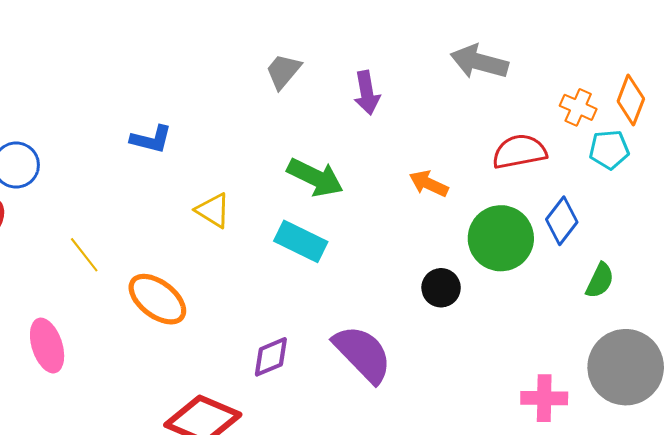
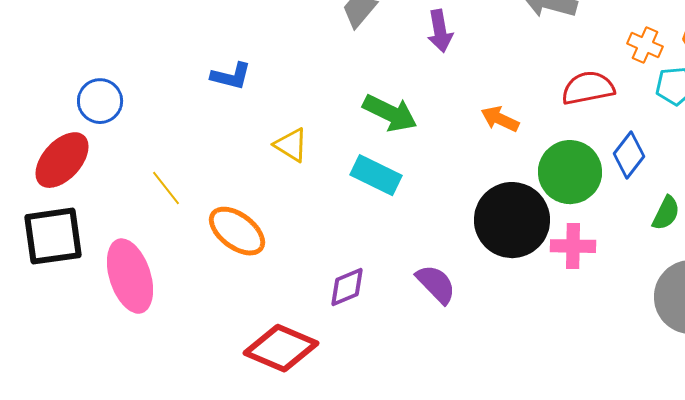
black circle: (441, 288) -> (512, 220), size x2.0
pink ellipse: (47, 346) -> (130, 276), size x1.4
purple semicircle: (363, 354) -> (436, 284), size x0.7
pink cross: (544, 398) -> (573, 246), moved

